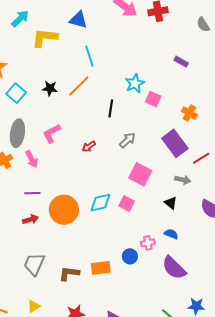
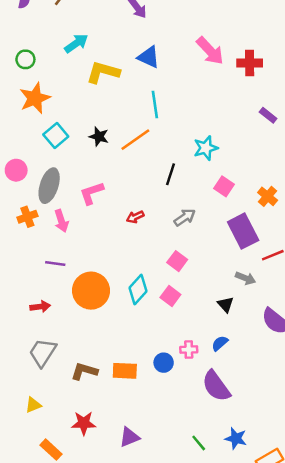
purple rectangle: (181, 62) -> (268, 115), moved
pink square: (153, 99) -> (224, 186), moved
pink square: (140, 174) -> (177, 261), moved, size x0.7
cyan diamond: (100, 203) -> (138, 289), turned -45
red arrow: (31, 219) -> (40, 307), moved
blue semicircle: (171, 234) -> (220, 343), turned -72

